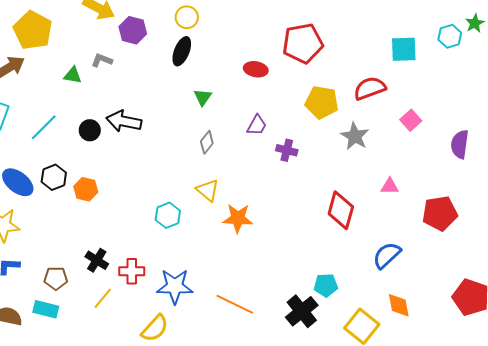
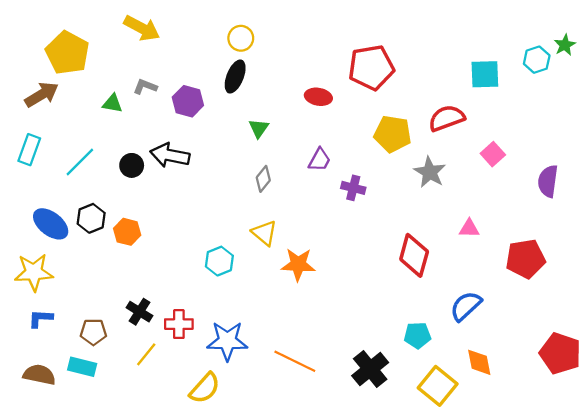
purple hexagon: (133, 30) -> (188, 101), moved
cyan pentagon: (326, 285) -> (417, 335), moved

